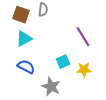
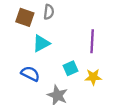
purple line: (83, 37) -> (92, 41), turned 35
cyan triangle: (24, 39) -> (41, 43), moved

